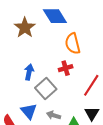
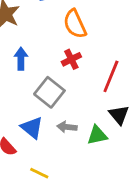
blue arrow: (29, 72) -> (21, 59), moved

